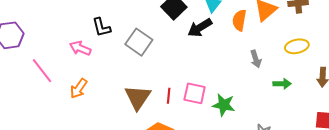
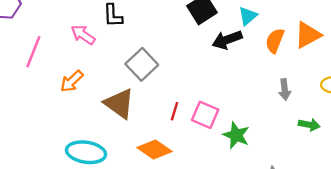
gray square: (139, 42) -> (142, 64), moved
pink line: (42, 71) -> (33, 52), turned 48
brown triangle: (138, 97) -> (119, 104), moved, turned -40

